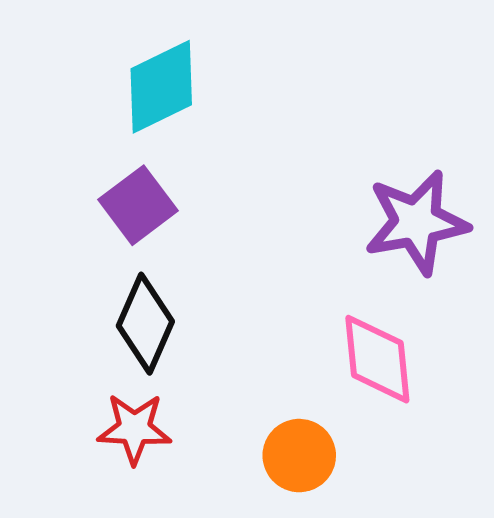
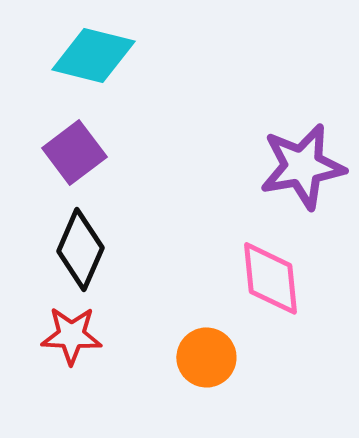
cyan diamond: (161, 87) -> (93, 55), turned 40

